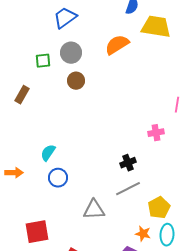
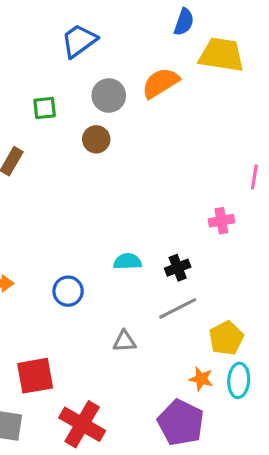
gray circle: (71, 53) -> (109, 95), moved
cyan semicircle: (48, 153) -> (128, 261), moved, turned 54
gray triangle: (94, 210) -> (124, 341), size x0.7

